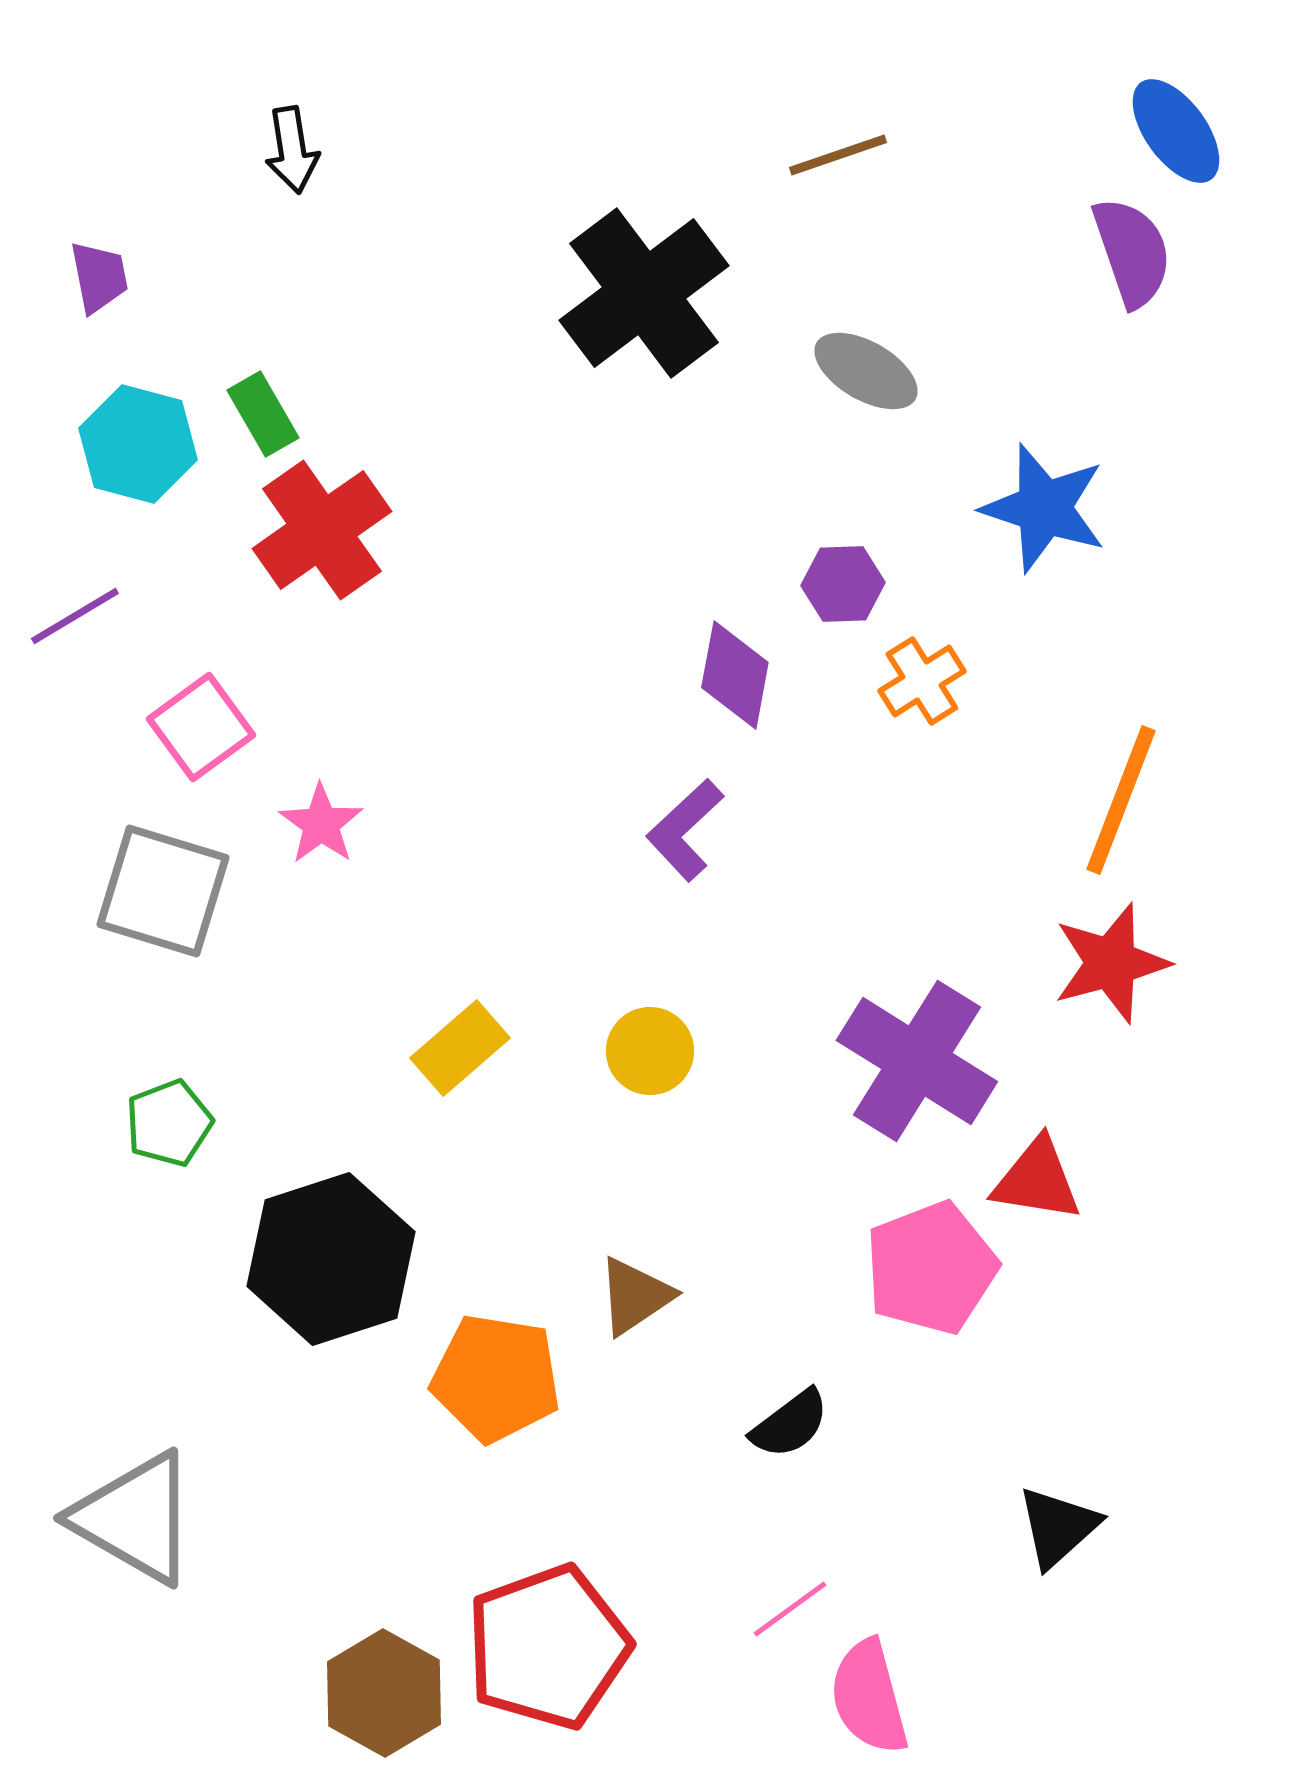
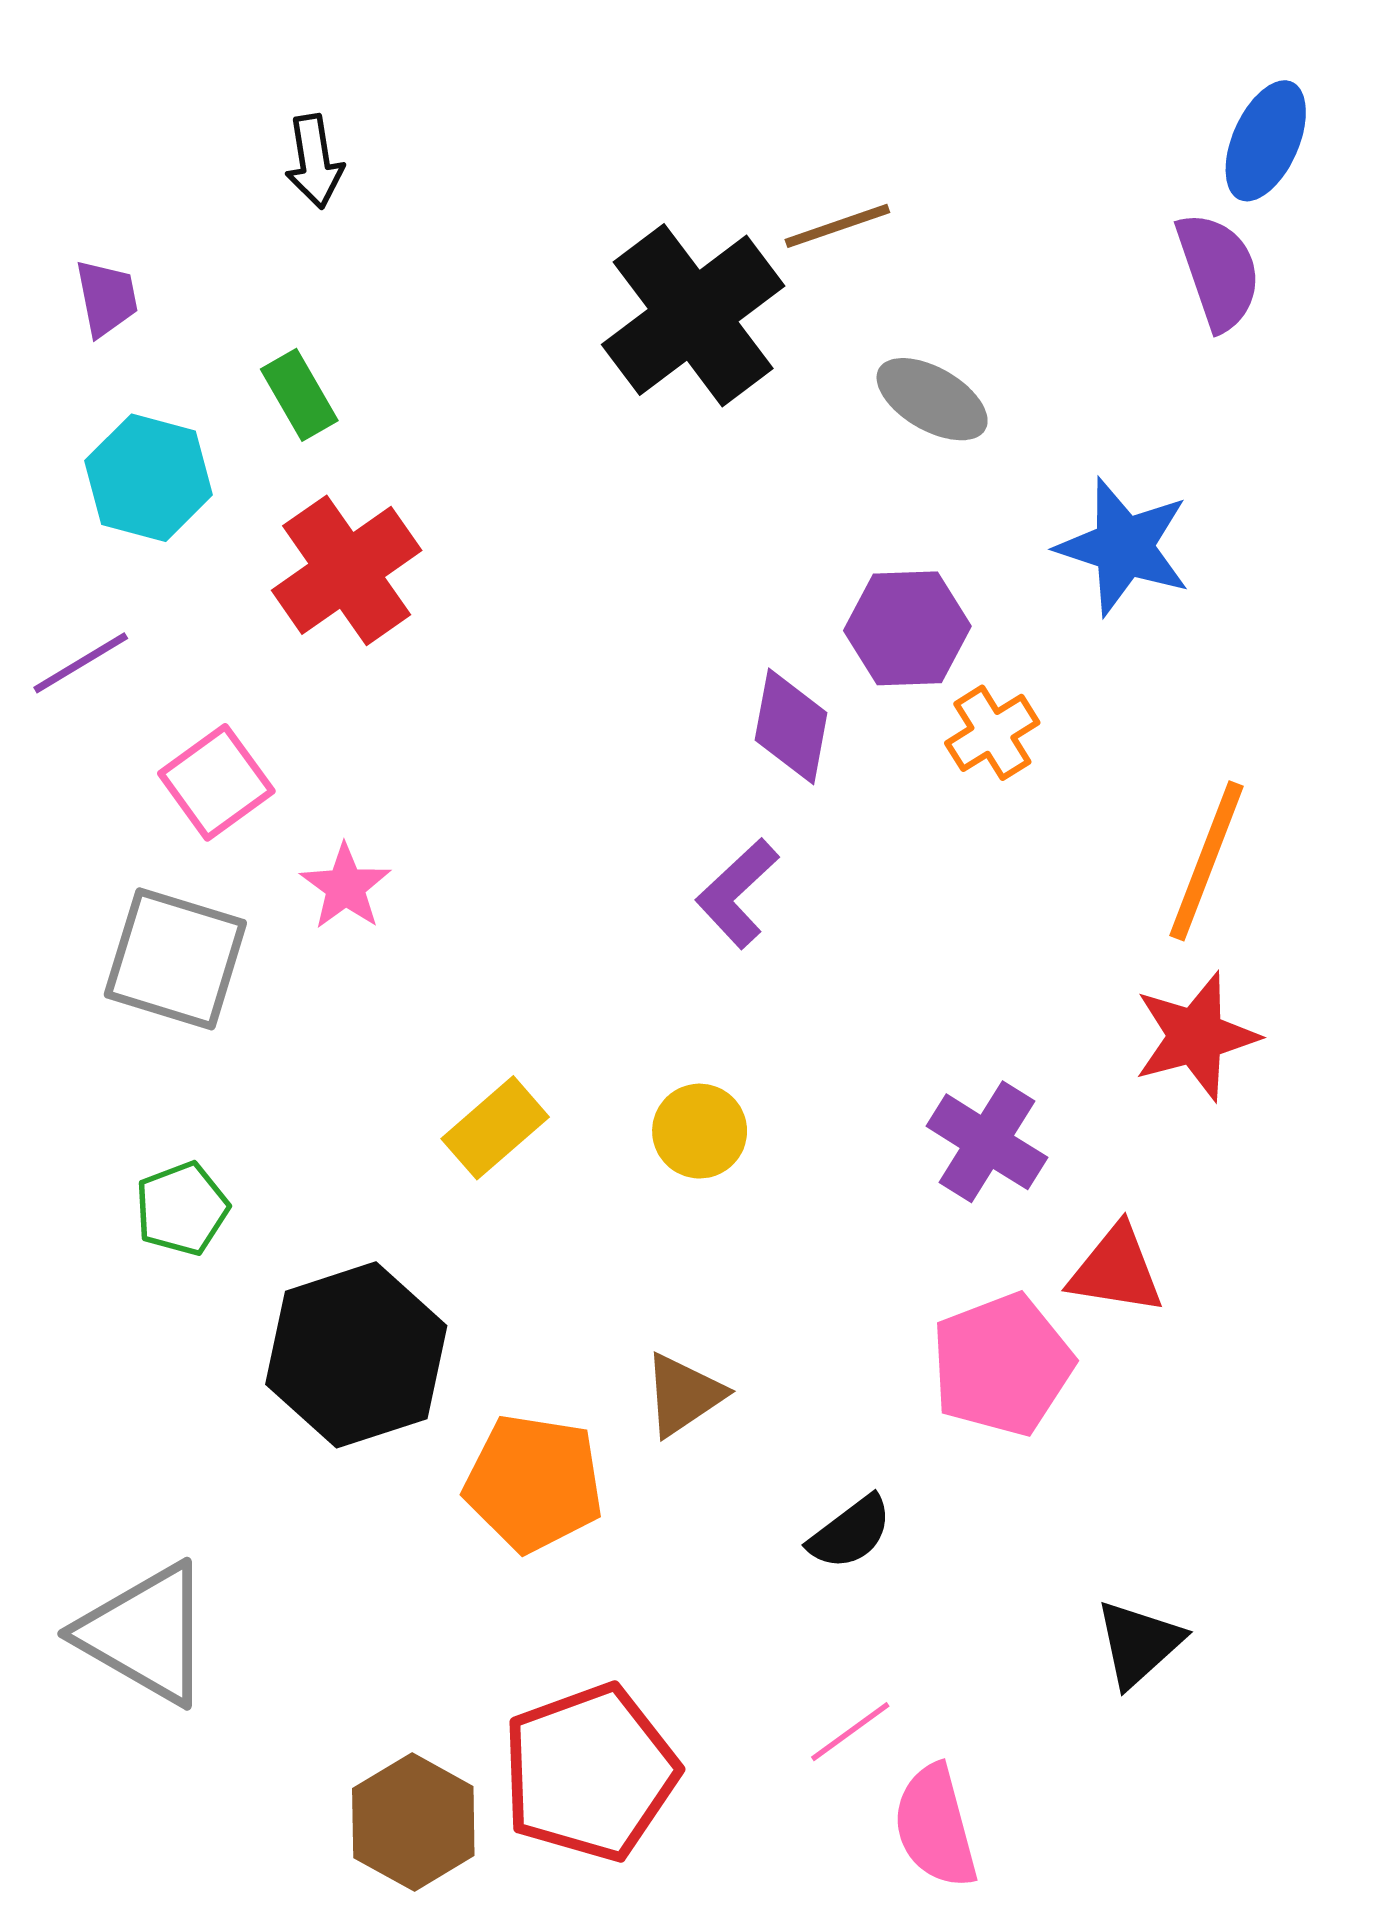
blue ellipse: (1176, 131) -> (1266, 141), turned 60
brown line: (838, 155) -> (837, 226), moved
green rectangle: (263, 414) -> (299, 395), moved
purple hexagon: (843, 584) -> (907, 628), size x1.4
purple cross: (917, 1061) -> (987, 1142), size x0.7

